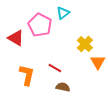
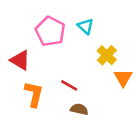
cyan triangle: (63, 13) -> (85, 26), moved, turned -40
red triangle: (16, 38) -> (20, 60), moved

